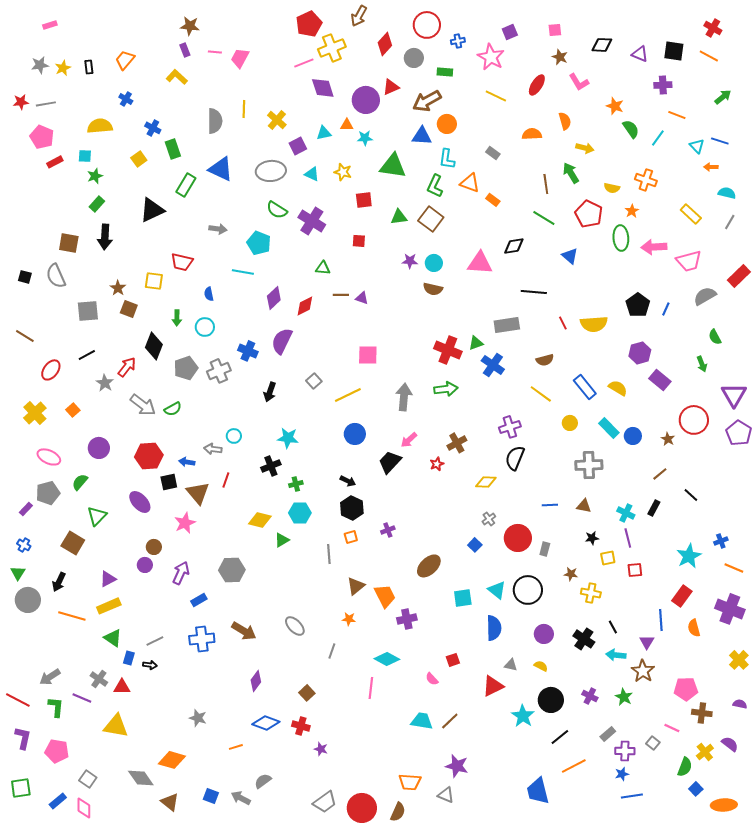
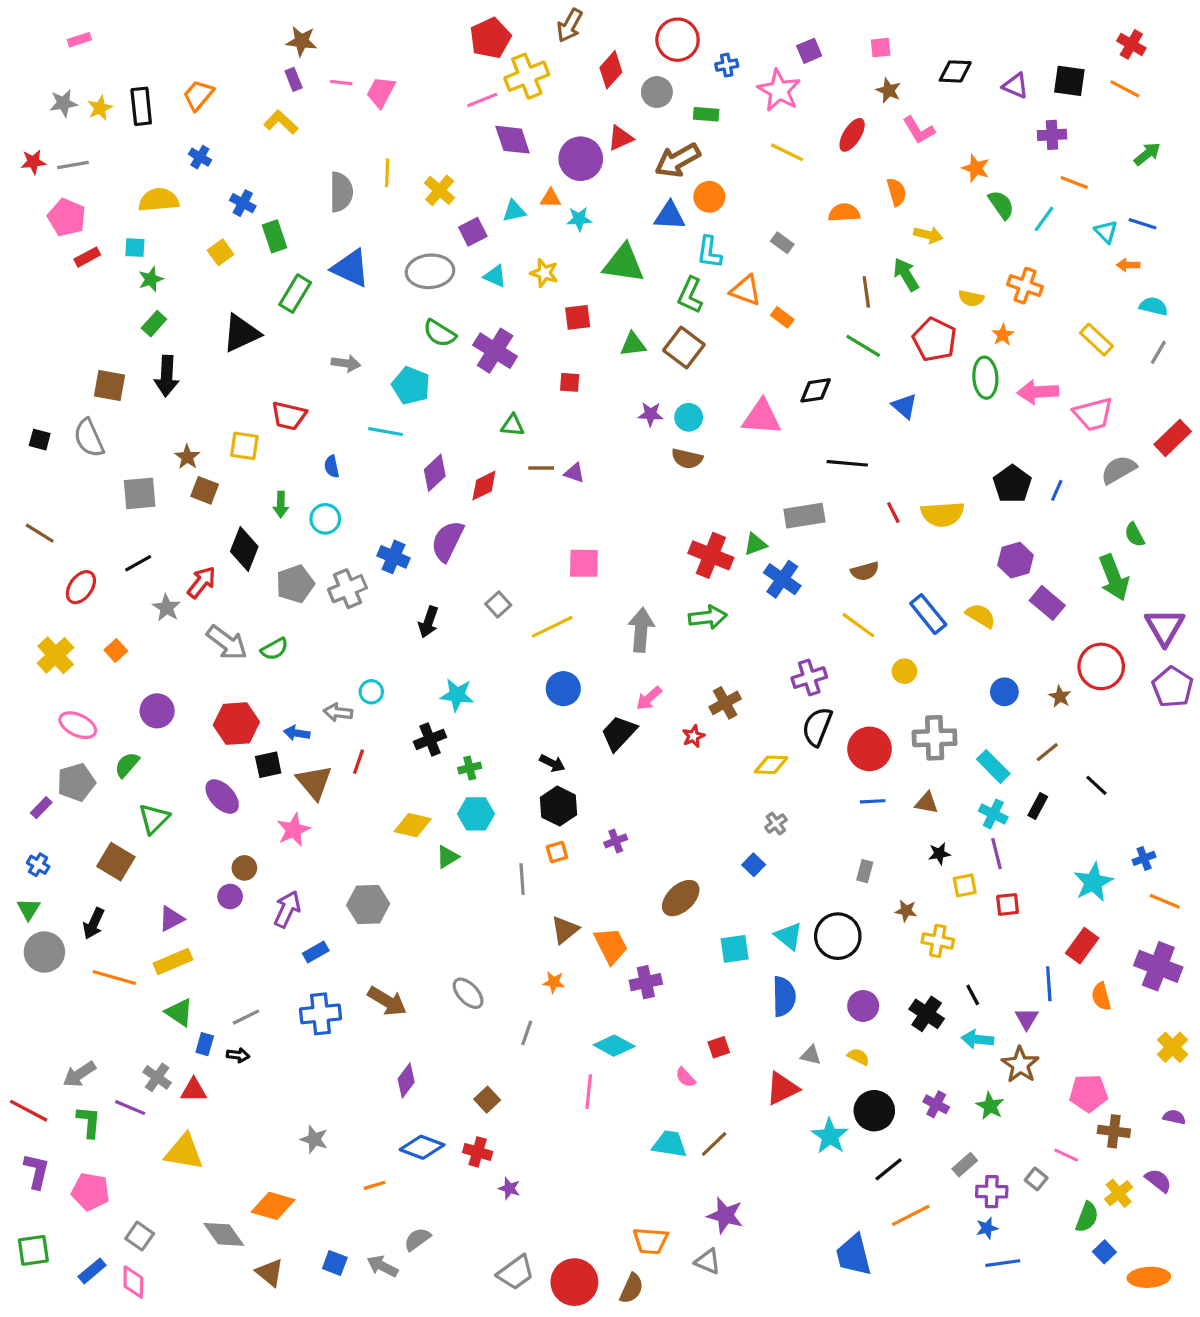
black rectangle: (89, 67) -> (141, 106), size x1.6
green arrow: (702, 364) -> (1114, 578), size x1.8
cyan rectangle: (609, 428) -> (993, 766), moved
red circle: (518, 538) -> (870, 749), moved

